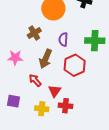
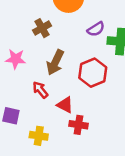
purple semicircle: (63, 39) -> (96, 29), moved, turned -128
red triangle: (55, 91) -> (65, 105), turned -40
yellow cross: (42, 109) -> (39, 136), moved

